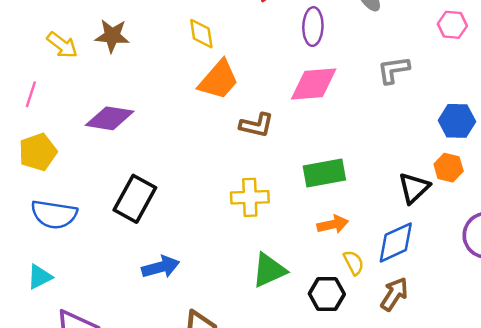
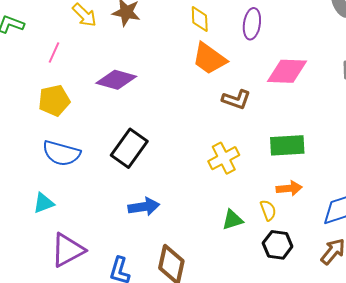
purple ellipse: (313, 27) -> (252, 24), moved
orange trapezoid: (219, 80) -> (209, 59), turned 78
yellow cross: (250, 197) -> (224, 158), turned -32
yellow semicircle: (354, 263) -> (268, 210), moved
green triangle: (269, 270) -> (232, 220), size x0.7

